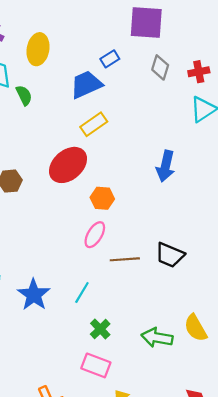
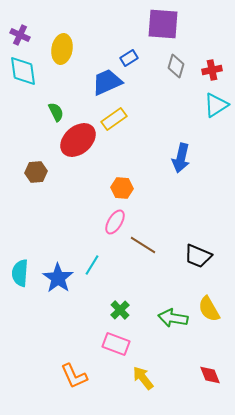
green semicircle: (24, 95) -> (56, 112), moved
red ellipse: (68, 165) -> (78, 140), moved
black trapezoid: (170, 255) -> (198, 256), moved
brown line: (125, 259) -> (143, 245), turned 36
cyan line: (82, 293) -> (92, 265), moved

